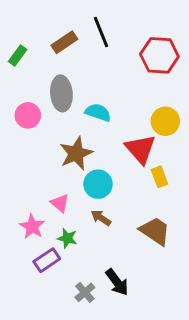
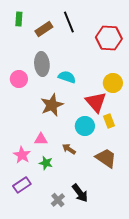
green rectangle: (18, 55) -> (19, 19), moved, turned -32
cyan circle: (98, 184) -> (85, 126), moved
pink triangle: (60, 203) -> (41, 139), turned -40
purple rectangle: (47, 260) -> (22, 185), moved

